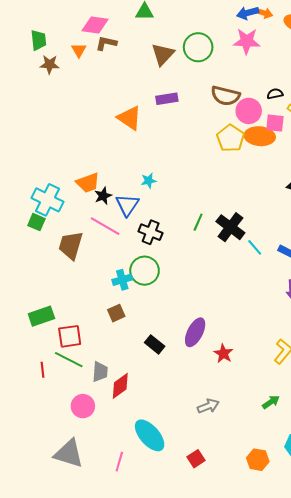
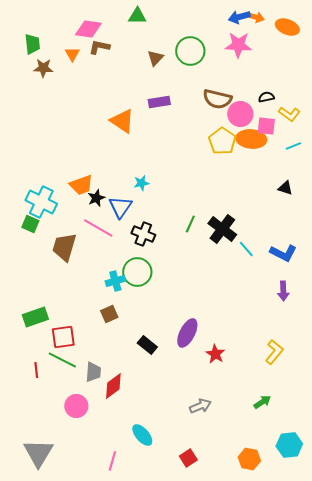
brown triangle: (163, 54) -> (155, 58), size x0.7
cyan ellipse: (150, 435) -> (142, 435), size x0.7
gray triangle: (69, 454) -> (38, 453), moved, turned 44

